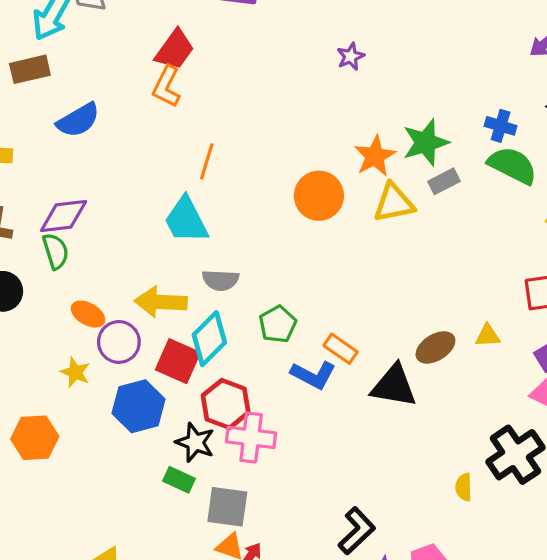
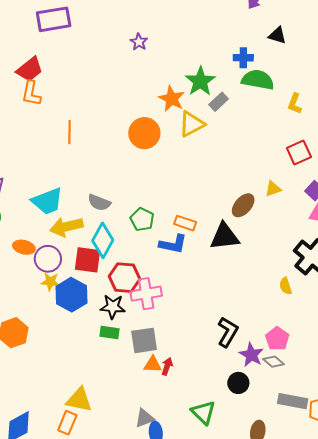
red trapezoid: (175, 50) -> (30, 69), turned 32
cyan trapezoid: (186, 220) -> (47, 201), moved, turned -68
gray semicircle: (221, 280) -> (99, 203), turned 35
yellow star: (75, 372) -> (50, 282), moved

